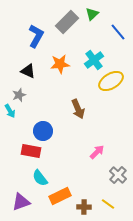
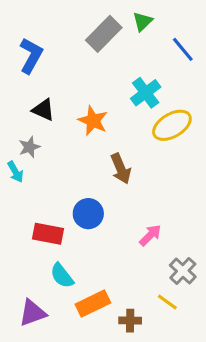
blue L-shape: (36, 36) -> (31, 56), moved
orange star: (60, 64) -> (93, 121), moved, turned 30
blue circle: (43, 131) -> (88, 214), moved
yellow line: (108, 204) -> (167, 302), moved

